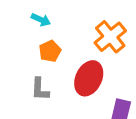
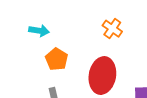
orange cross: (110, 37) -> (112, 29), size x0.6

